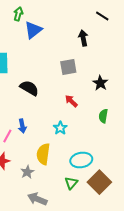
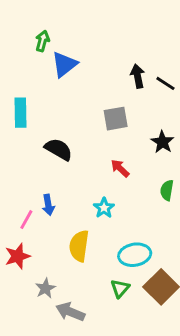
black line: (102, 16) -> (165, 83), moved
gray star: (27, 172) -> (45, 288), moved

